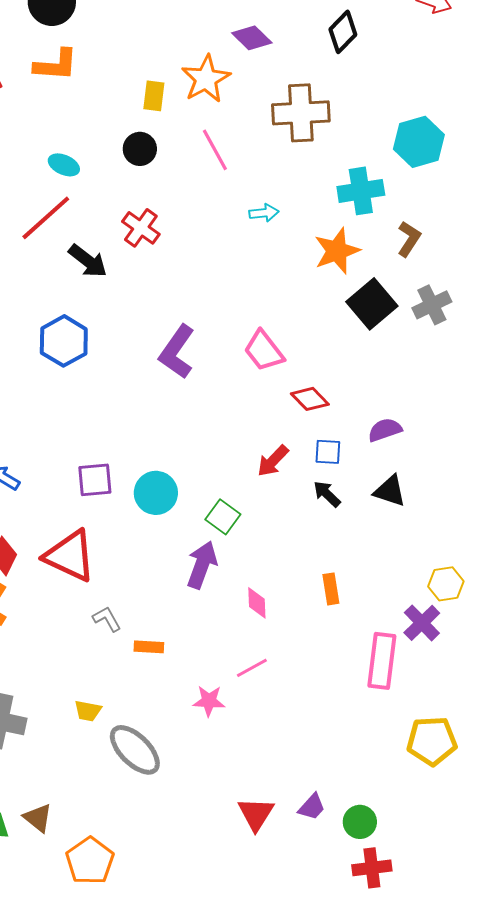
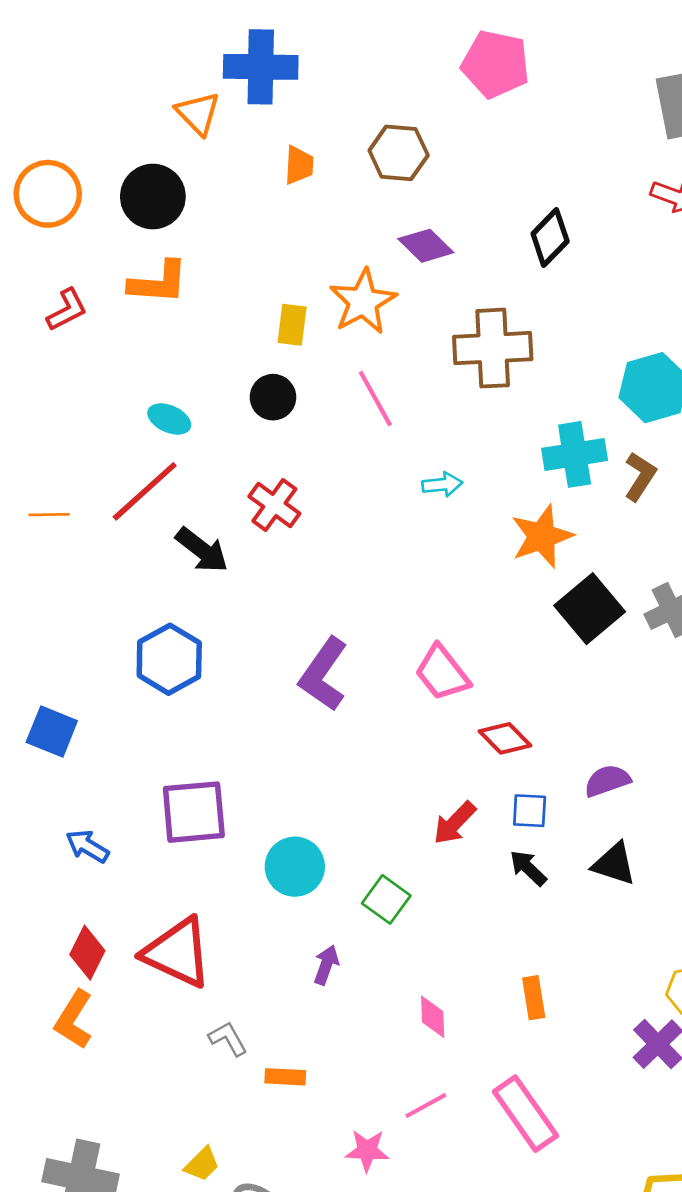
brown L-shape: (409, 239) -> (640, 476), moved
purple square: (95, 480) -> (194, 812), moved, size x1.4
purple arrow: (202, 565) -> (326, 965), moved, size x0.6
pink rectangle: (382, 661) -> (525, 1114), moved, turned -42
yellow trapezoid: (88, 711) -> (202, 1164), turned -56

